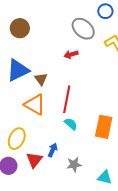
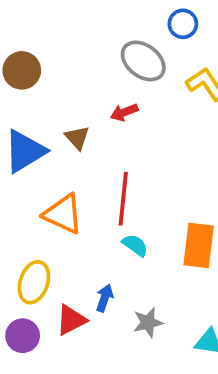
brown triangle: (41, 79) -> (77, 138), moved
red triangle: (34, 160) -> (71, 320), turned 30

